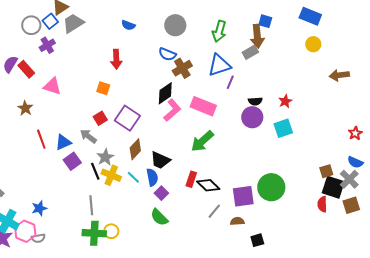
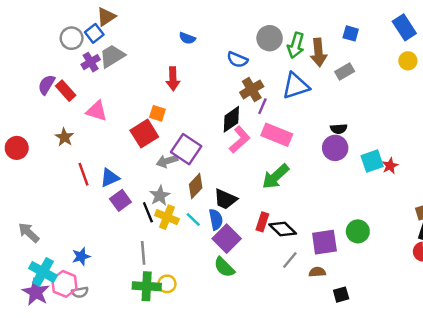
blue rectangle: (310, 16) -> (404, 27), turned 35
gray trapezoid: (73, 23) -> (112, 56), moved
gray circle: (175, 25) -> (270, 38), moved
brown arrow: (257, 36) -> (318, 52), moved
gray rectangle: (250, 52) -> (345, 72), moved
blue semicircle: (167, 54) -> (237, 60), moved
purple line: (230, 82) -> (262, 106), moved
red star: (285, 101) -> (390, 166), moved
red square: (100, 118) -> (144, 134), moved, size x1.6
gray arrow: (88, 136) -> (167, 161), moved, turned -54
green circle: (271, 187) -> (358, 231), size x0.7
purple square: (161, 193) -> (227, 239), size x1.6

